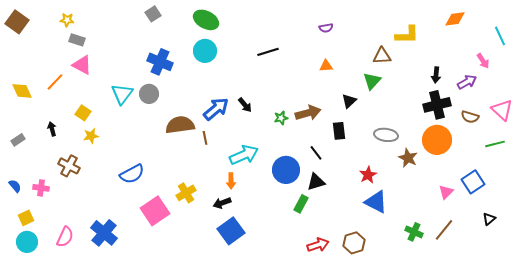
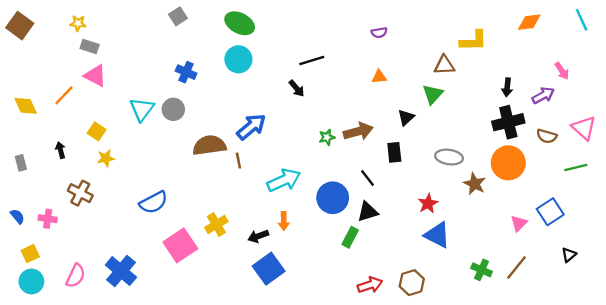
cyan line: (500, 36) -> (582, 20), moved
blue cross: (160, 62) -> (186, 72), size x0.7
black arrow: (245, 105) -> (297, 88), moved
gray rectangle: (18, 140) -> (21, 163), turned -72
orange arrow: (231, 181) -> (284, 221), moved

